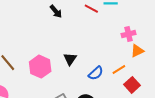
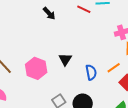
blue semicircle: (96, 73) -> (91, 72), turned -56

